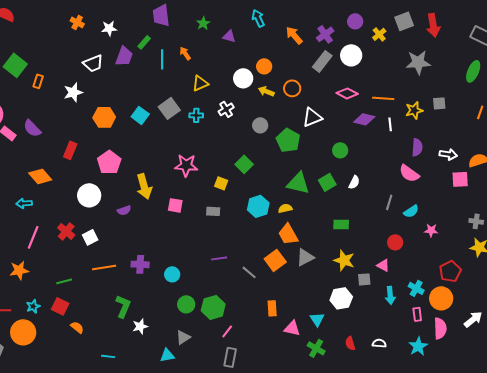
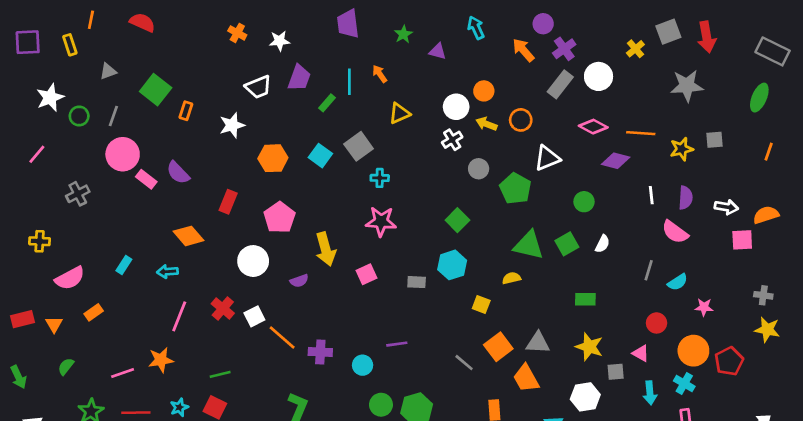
purple circle: (355, 21) -> (543, 24), moved
green rectangle: (144, 42) -> (327, 103), moved
white cross: (226, 109) -> (452, 140), moved
cyan cross: (196, 115) -> (380, 178), moved
white line: (390, 124) -> (651, 195), moved
yellow square: (221, 183) -> (481, 305), moved
pink square: (175, 205) -> (366, 274), turned -35
cyan hexagon: (258, 206) -> (452, 265), moved
orange trapezoid: (288, 234) -> (526, 378), moved
gray triangle: (305, 257) -> (538, 343), turned 30
purple line: (219, 258) -> (397, 344), moved
orange line: (104, 267) -> (282, 337), moved, turned 50
orange circle: (441, 298) -> (693, 351), moved

